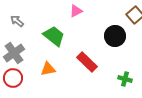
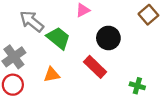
gray arrow: (17, 21) -> (32, 21), moved, size x1.6
black circle: (115, 36) -> (108, 38), moved

